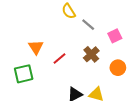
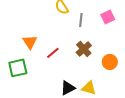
gray line: (88, 25) -> (81, 20), turned 56
pink square: (115, 36) -> (108, 17), moved

